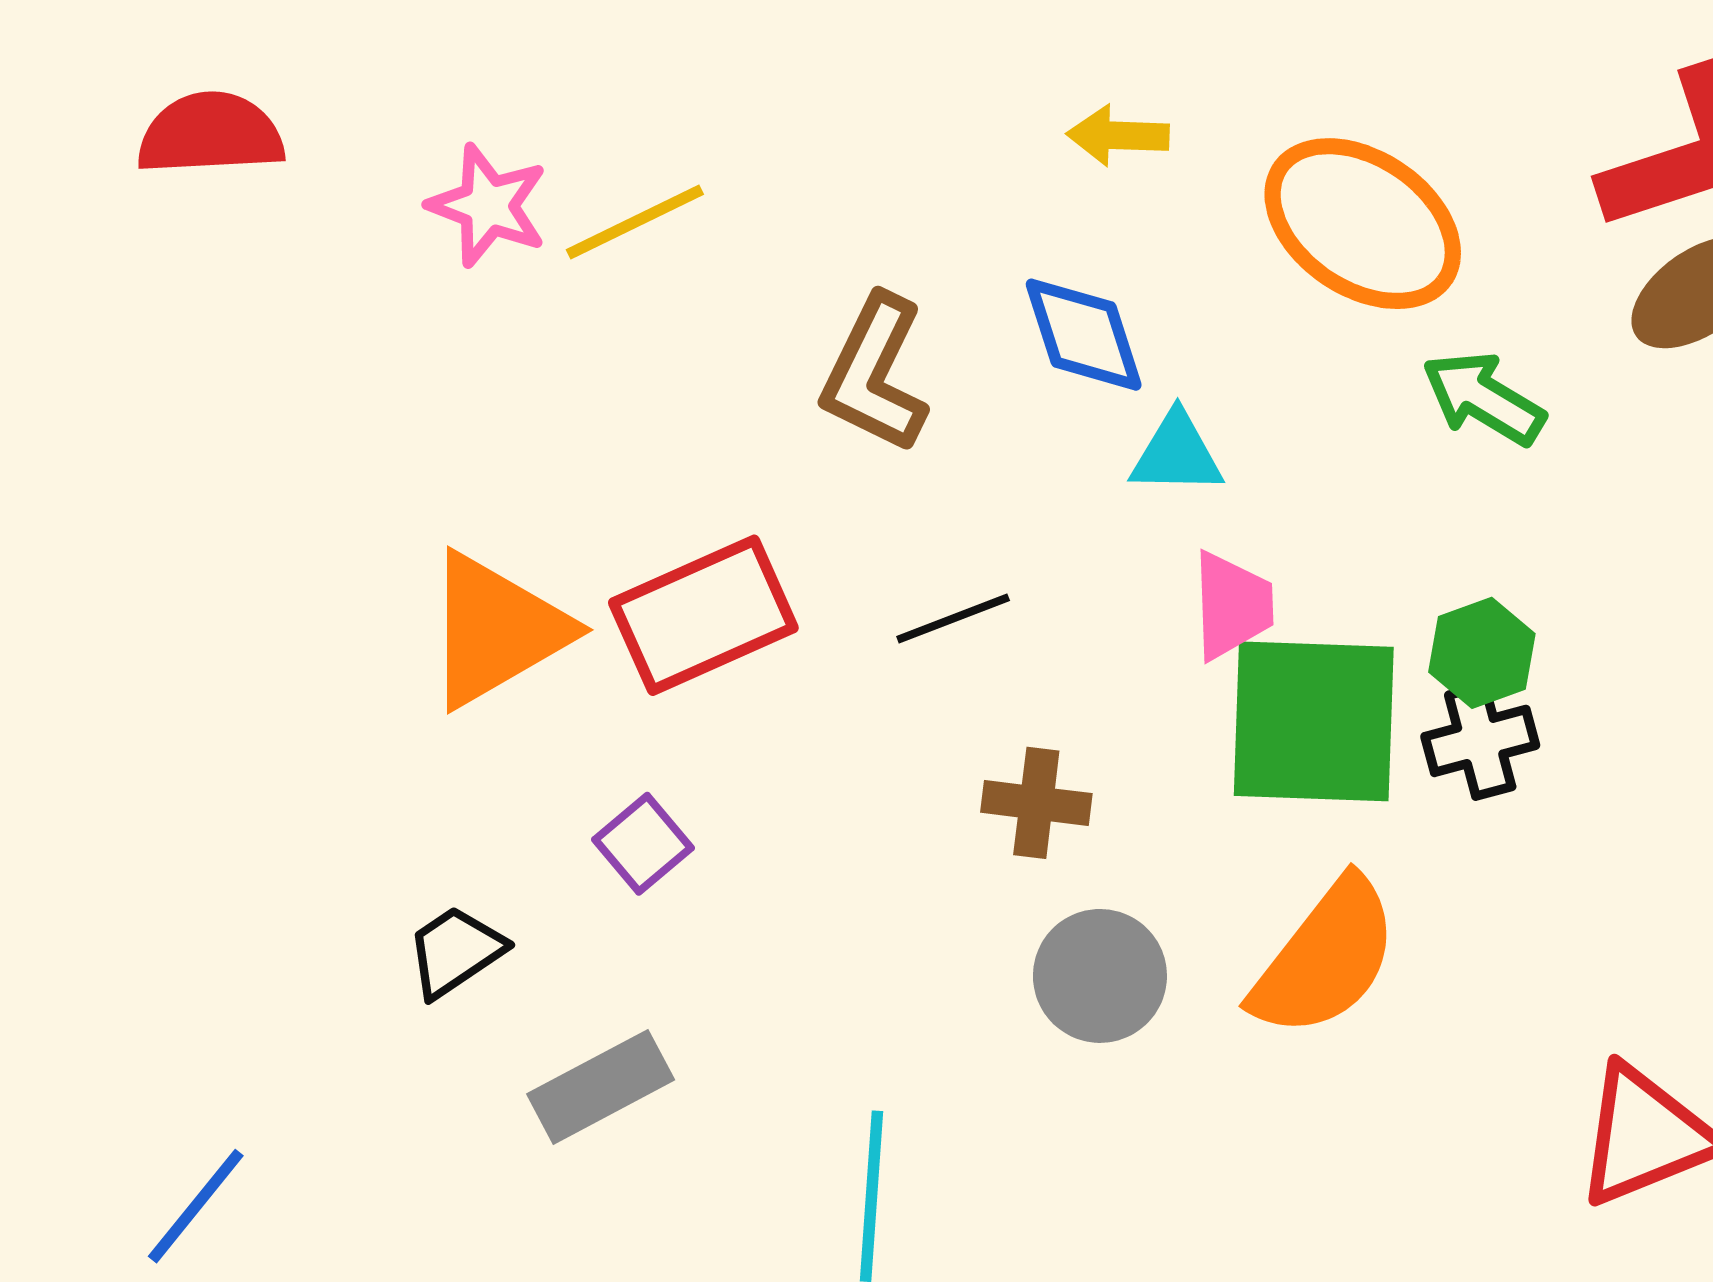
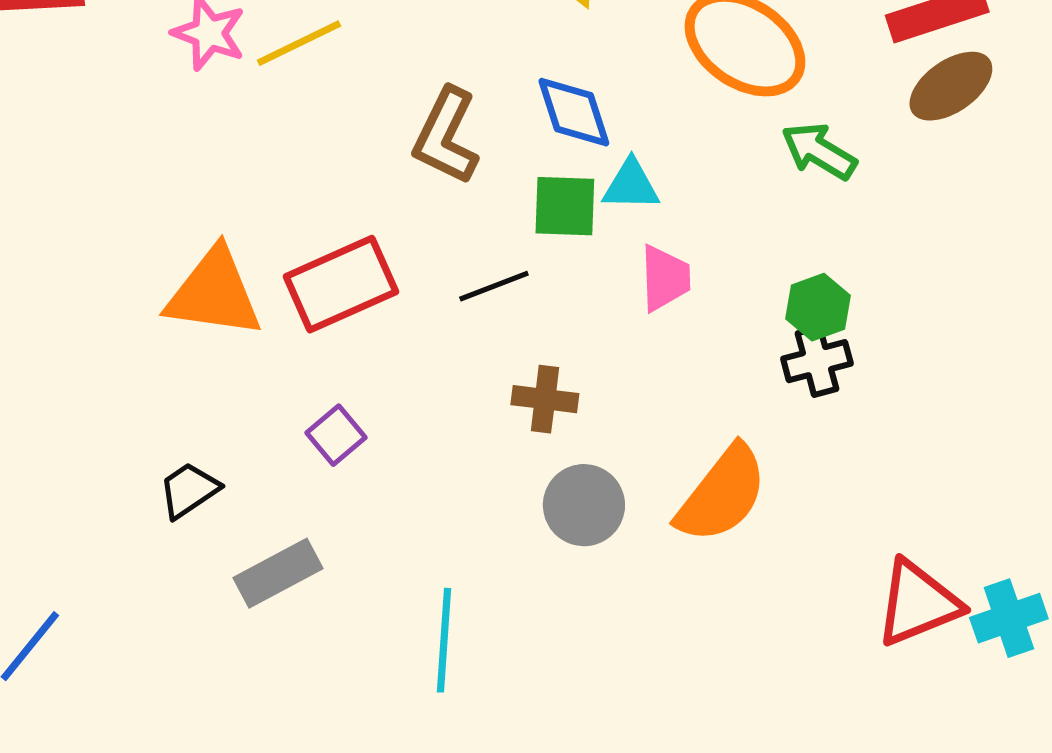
orange triangle: (496, 630) -> (214, 293), turned 38
green square: (1314, 721) -> (565, 206), moved, size x0.6
purple square: (643, 844) -> (336, 435), moved

